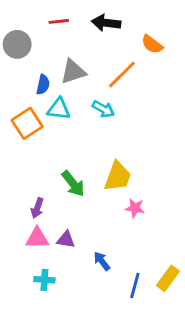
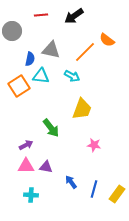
black arrow: (106, 23) -> (74, 16), turned -42
orange semicircle: (152, 44) -> (107, 40), moved
gray triangle: (73, 72) -> (51, 50), turned 30
yellow trapezoid: (118, 176) -> (82, 109), moved
purple arrow: (37, 208) -> (26, 145), turned -136
blue line: (135, 286) -> (94, 189), moved

